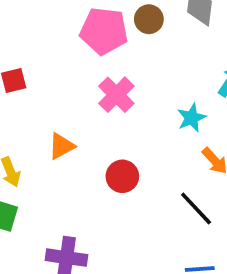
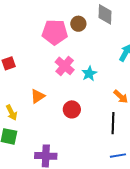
cyan star: (192, 118) -> (89, 74), moved
black line: (196, 208) -> (113, 123), turned 50

